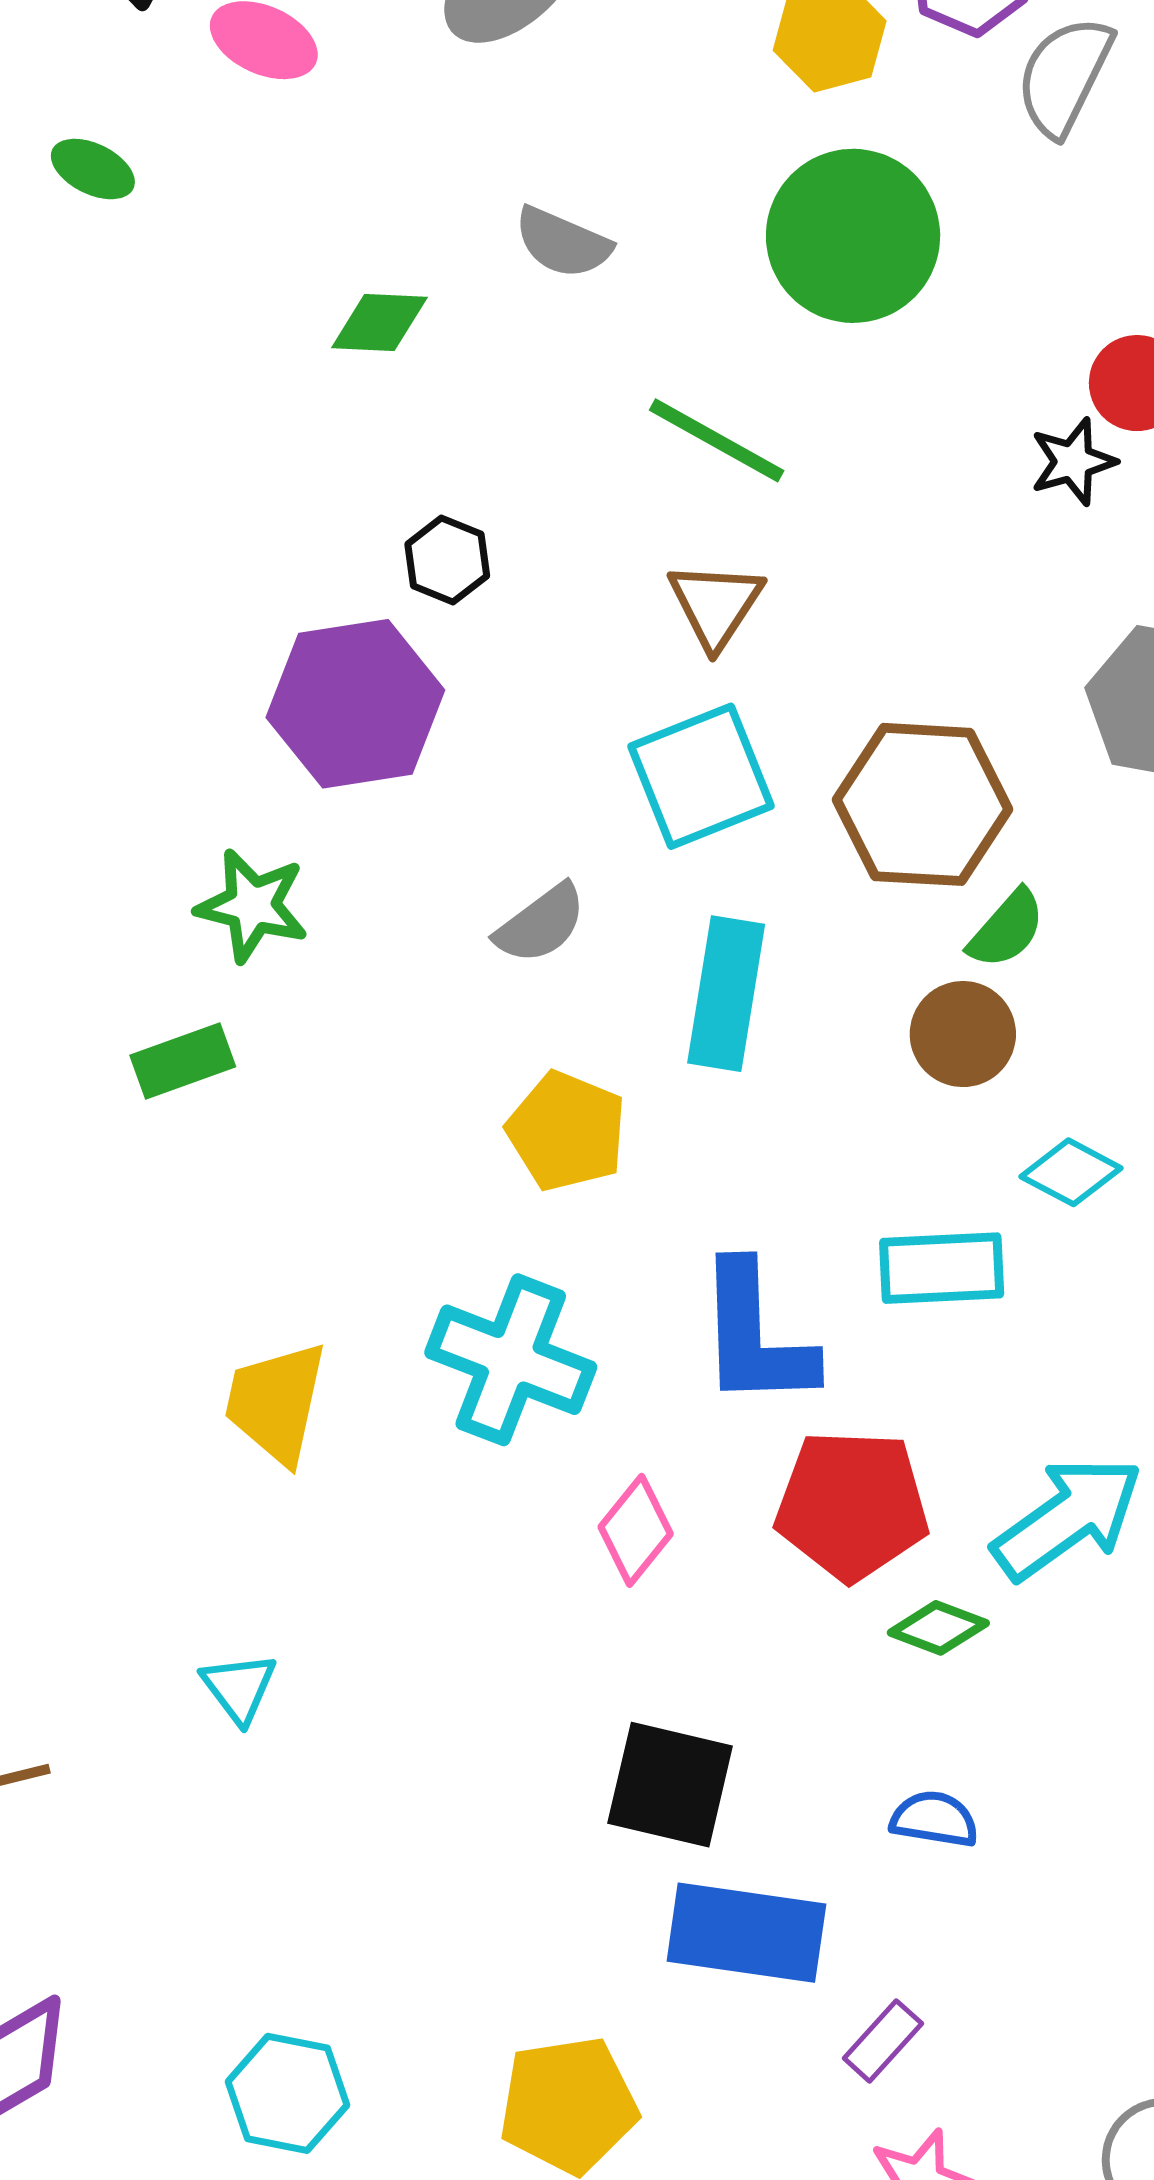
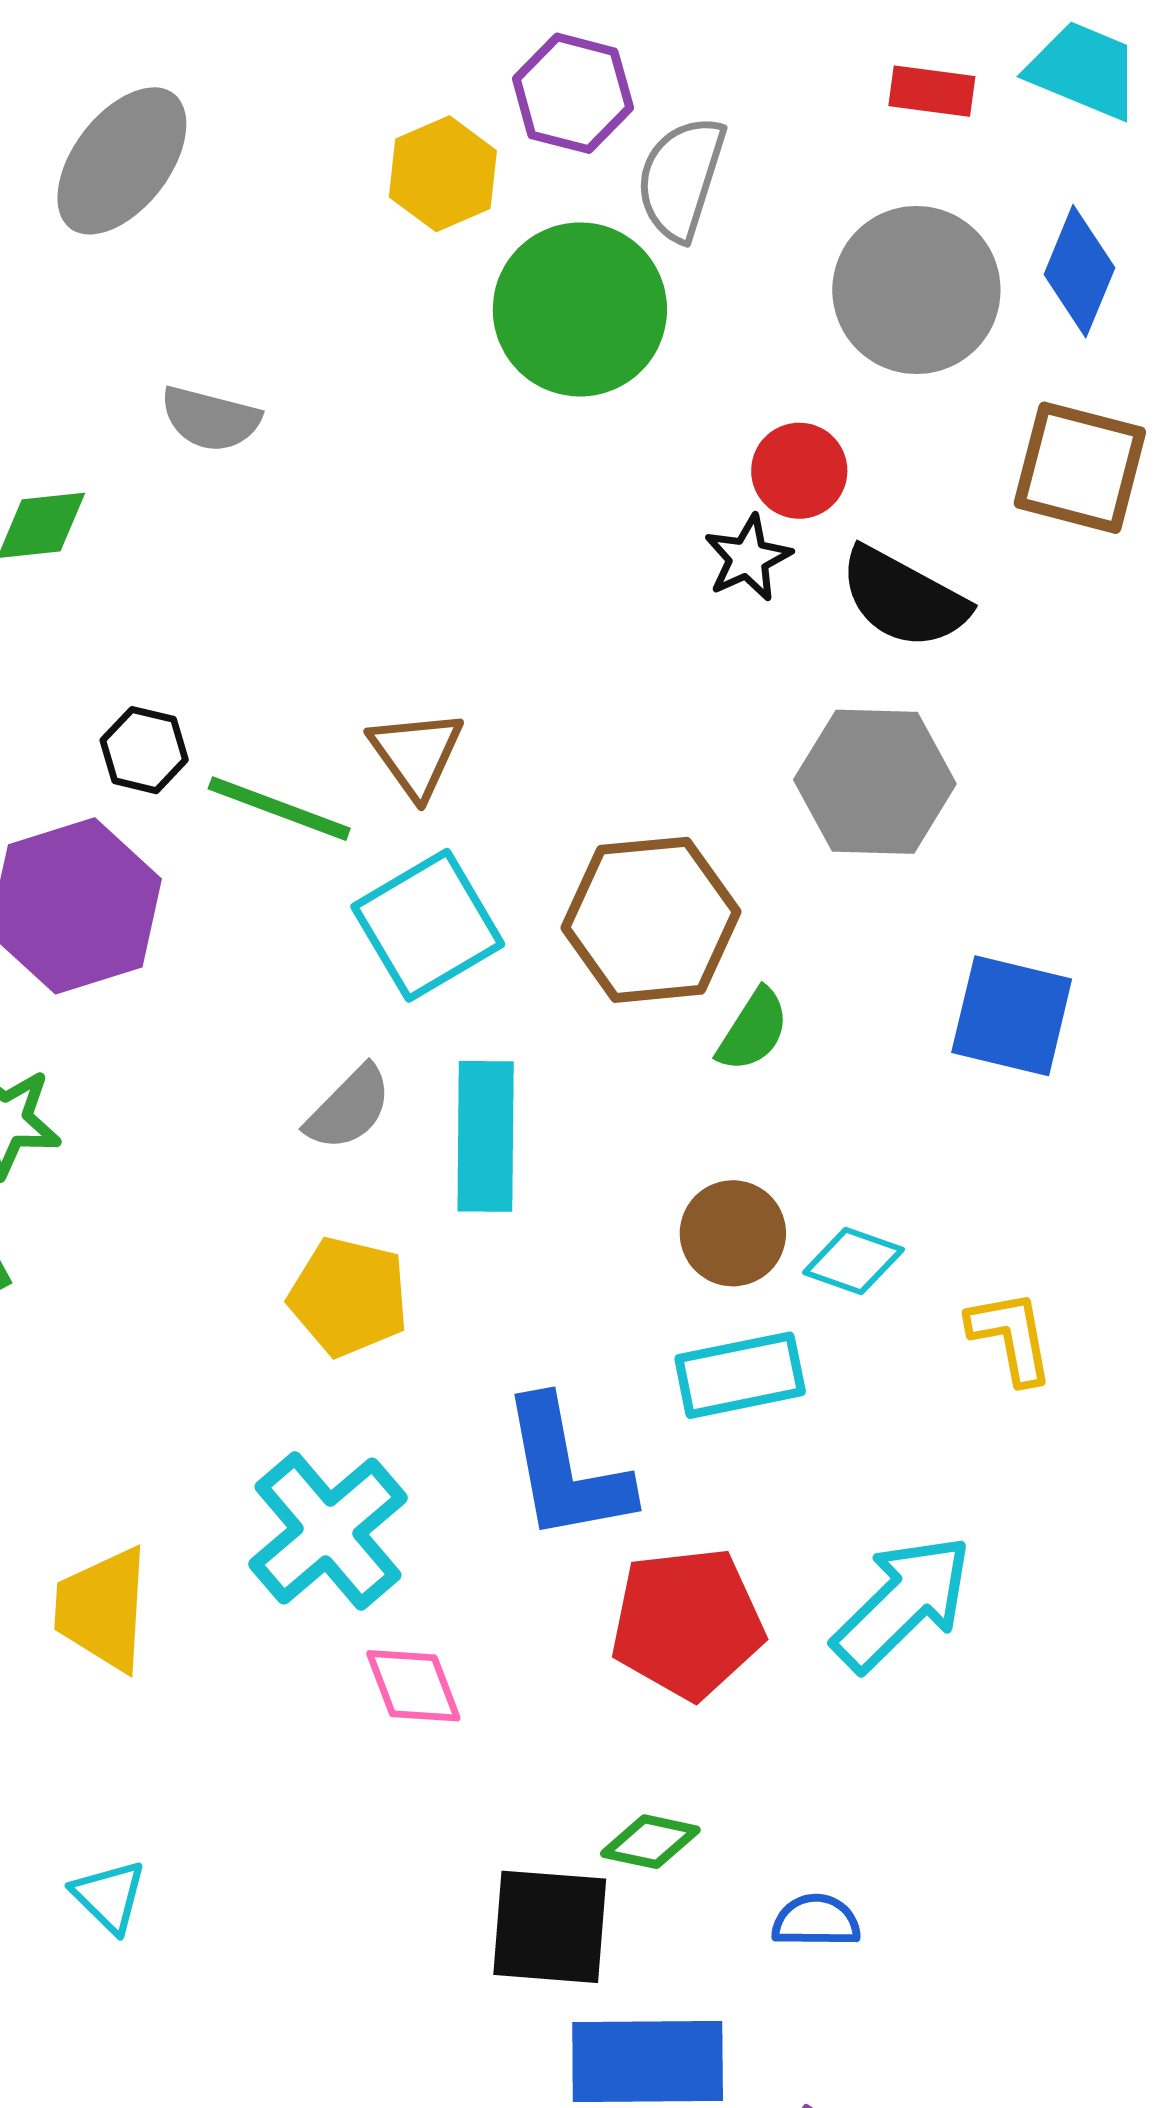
green circle: (853, 236) -> (580, 309), moved
green line: (717, 440) -> (279, 809), moved
gray semicircle: (541, 924) -> (349, 1108), moved
brown circle: (963, 1034) -> (733, 1233), moved
cyan cross: (511, 1360) -> (328, 1531), turned 37
pink diamond: (636, 1530) -> (413, 1686), moved, turned -51
green diamond: (938, 1628) -> (650, 1842), moved

